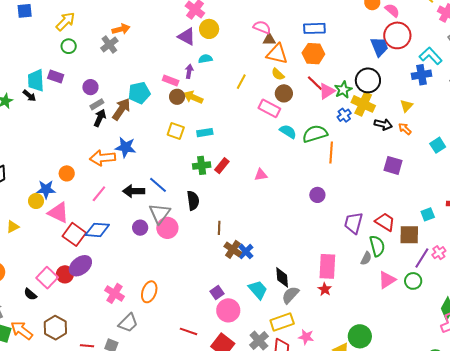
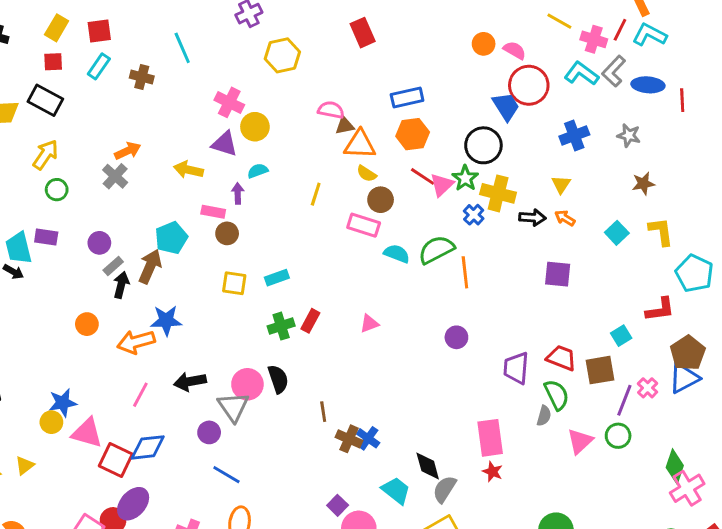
cyan L-shape: (431, 56) -> (581, 73), moved
black circle: (368, 80) -> (483, 145), moved
yellow arrow: (193, 97) -> (188, 170), moved
orange circle: (67, 173) -> (87, 324), moved
blue line: (158, 185) -> (226, 475), moved
pink circle: (167, 228) -> (247, 384), moved

